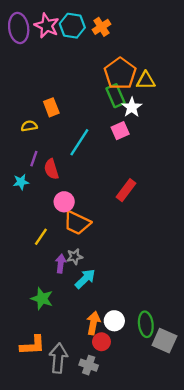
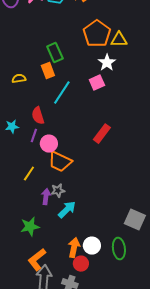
green rectangle: (115, 96) -> (55, 53), moved
orange rectangle: (51, 107) -> (48, 71), moved
purple line: (34, 159) -> (34, 136), moved
green star: (42, 299) -> (30, 227), turned -30
gray square: (164, 341) -> (135, 220), moved
orange L-shape: (33, 345) -> (37, 260), moved, turned 145

